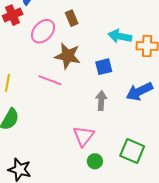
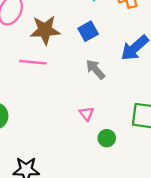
gray arrow: (101, 101) -> (95, 69), turned -30
pink triangle: (83, 136) -> (86, 114), size x0.6

